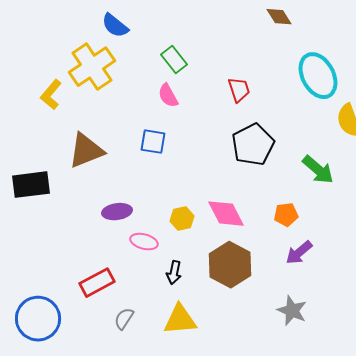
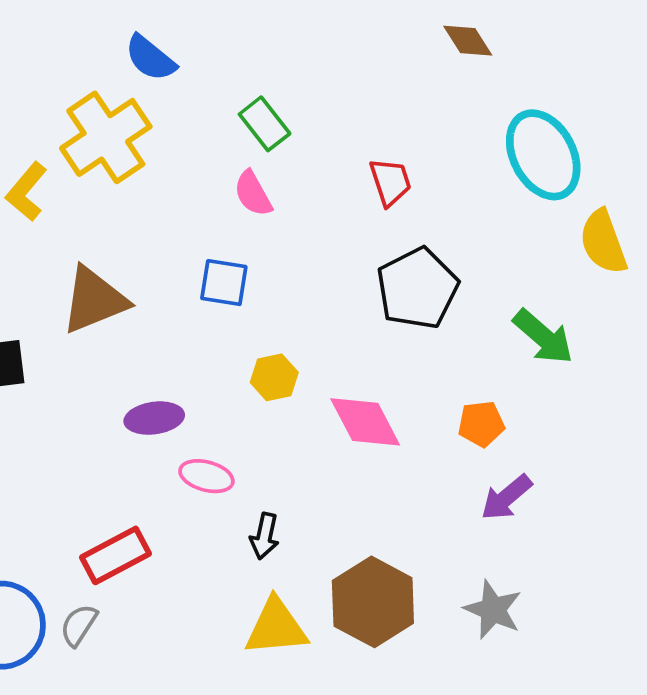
yellow hexagon: (182, 219) -> (274, 377), moved
brown hexagon: (230, 265) -> (373, 602), moved
gray semicircle: (124, 319) -> (79, 625), moved

